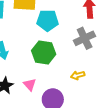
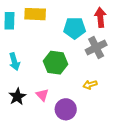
cyan pentagon: (48, 20) -> (75, 28), moved

